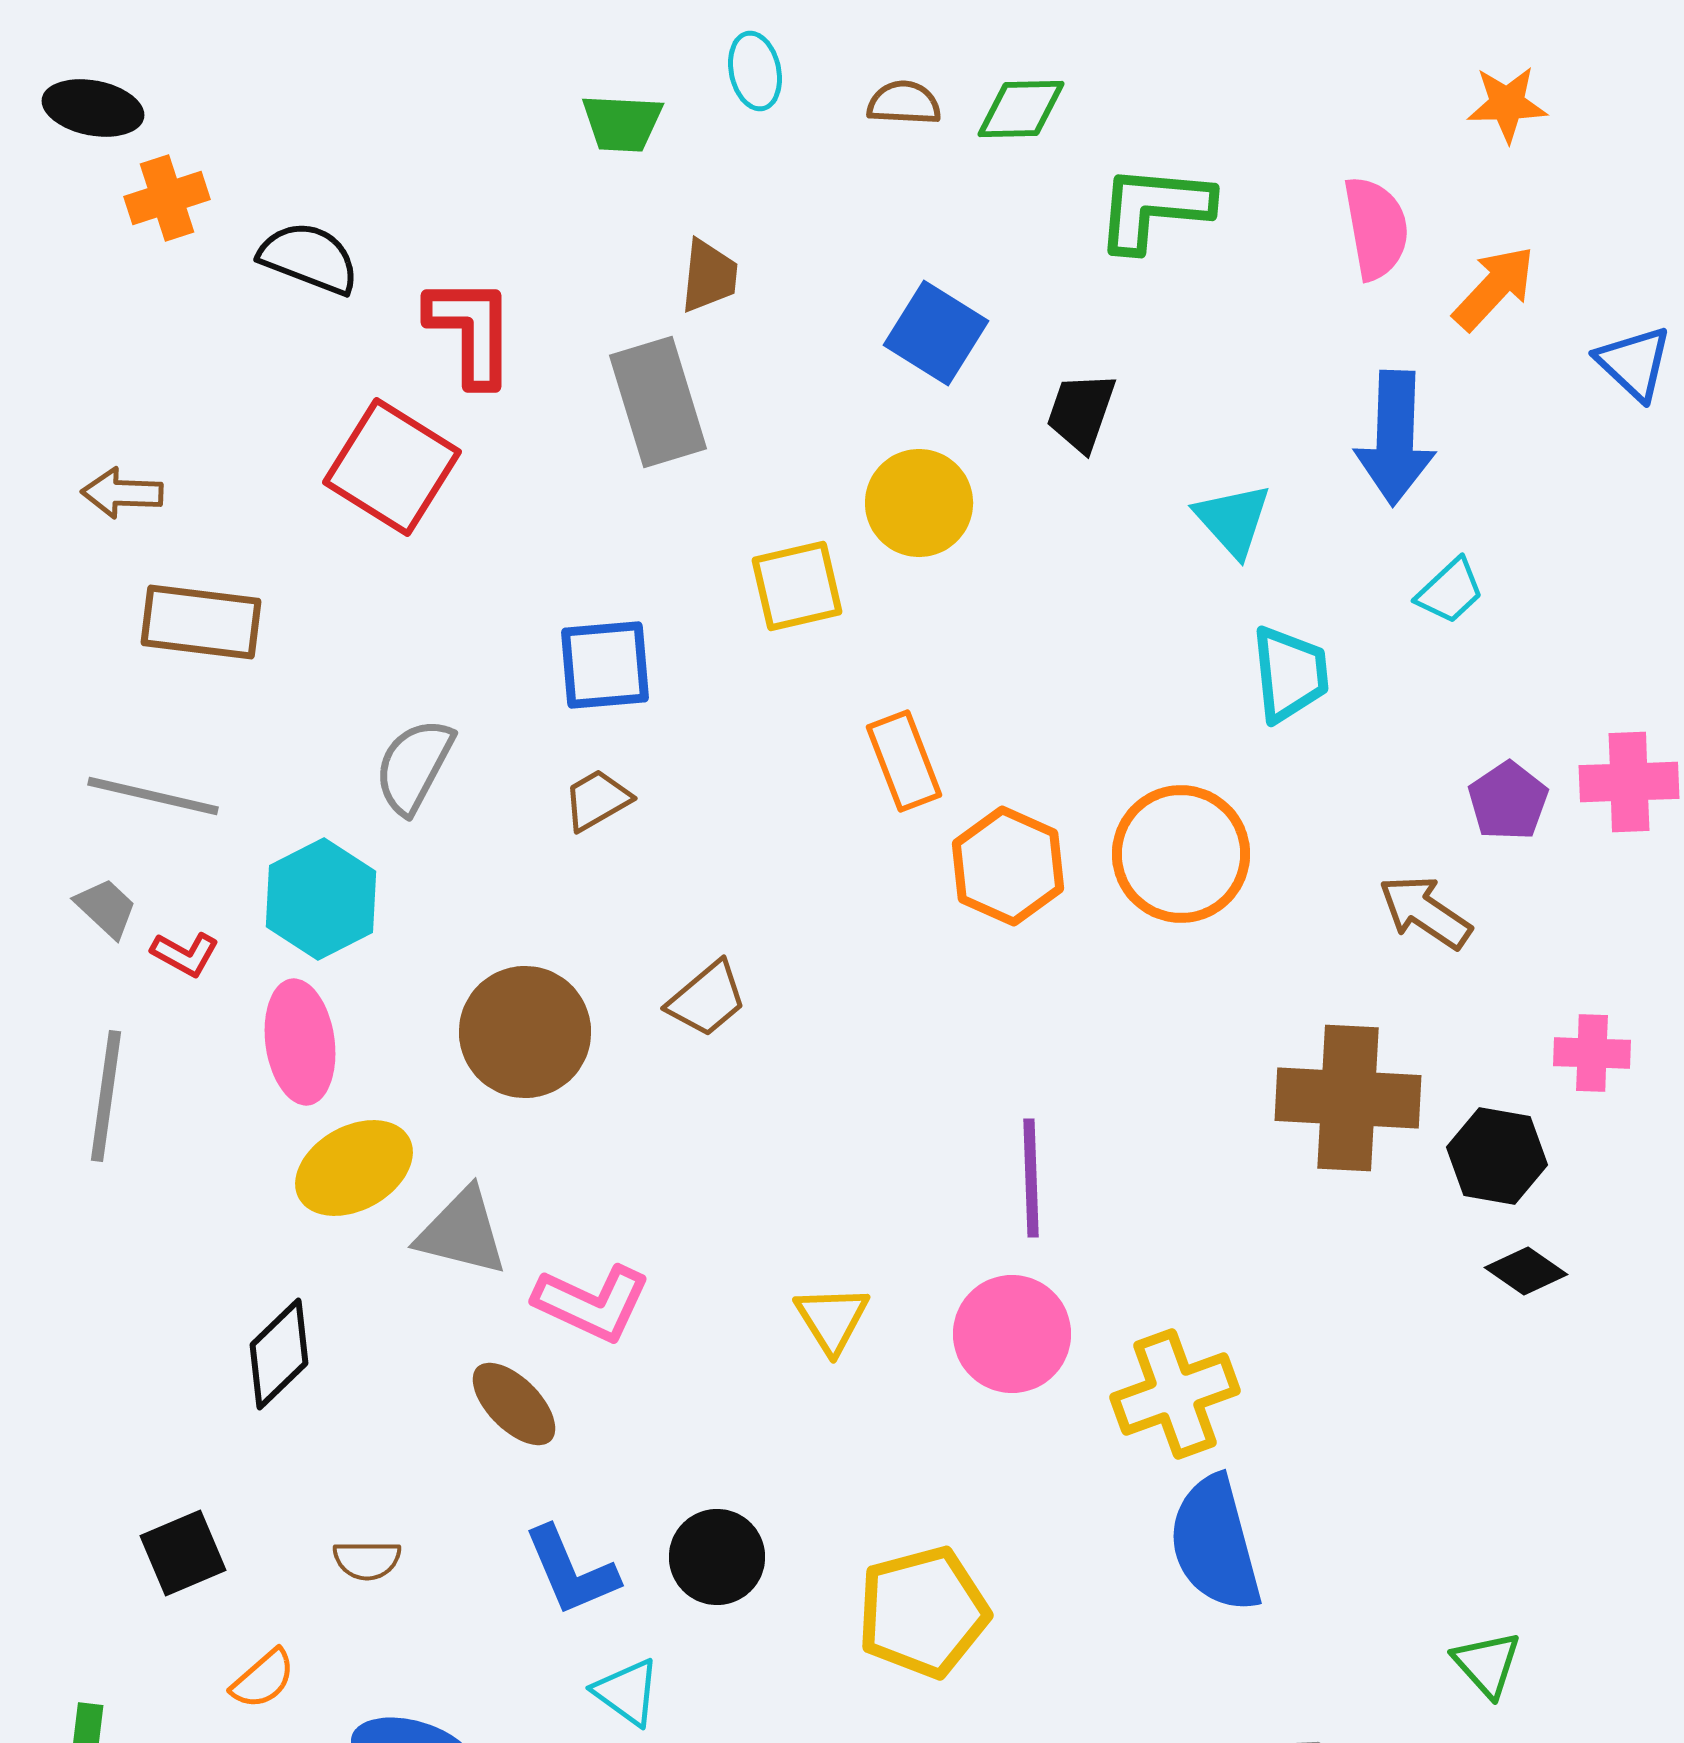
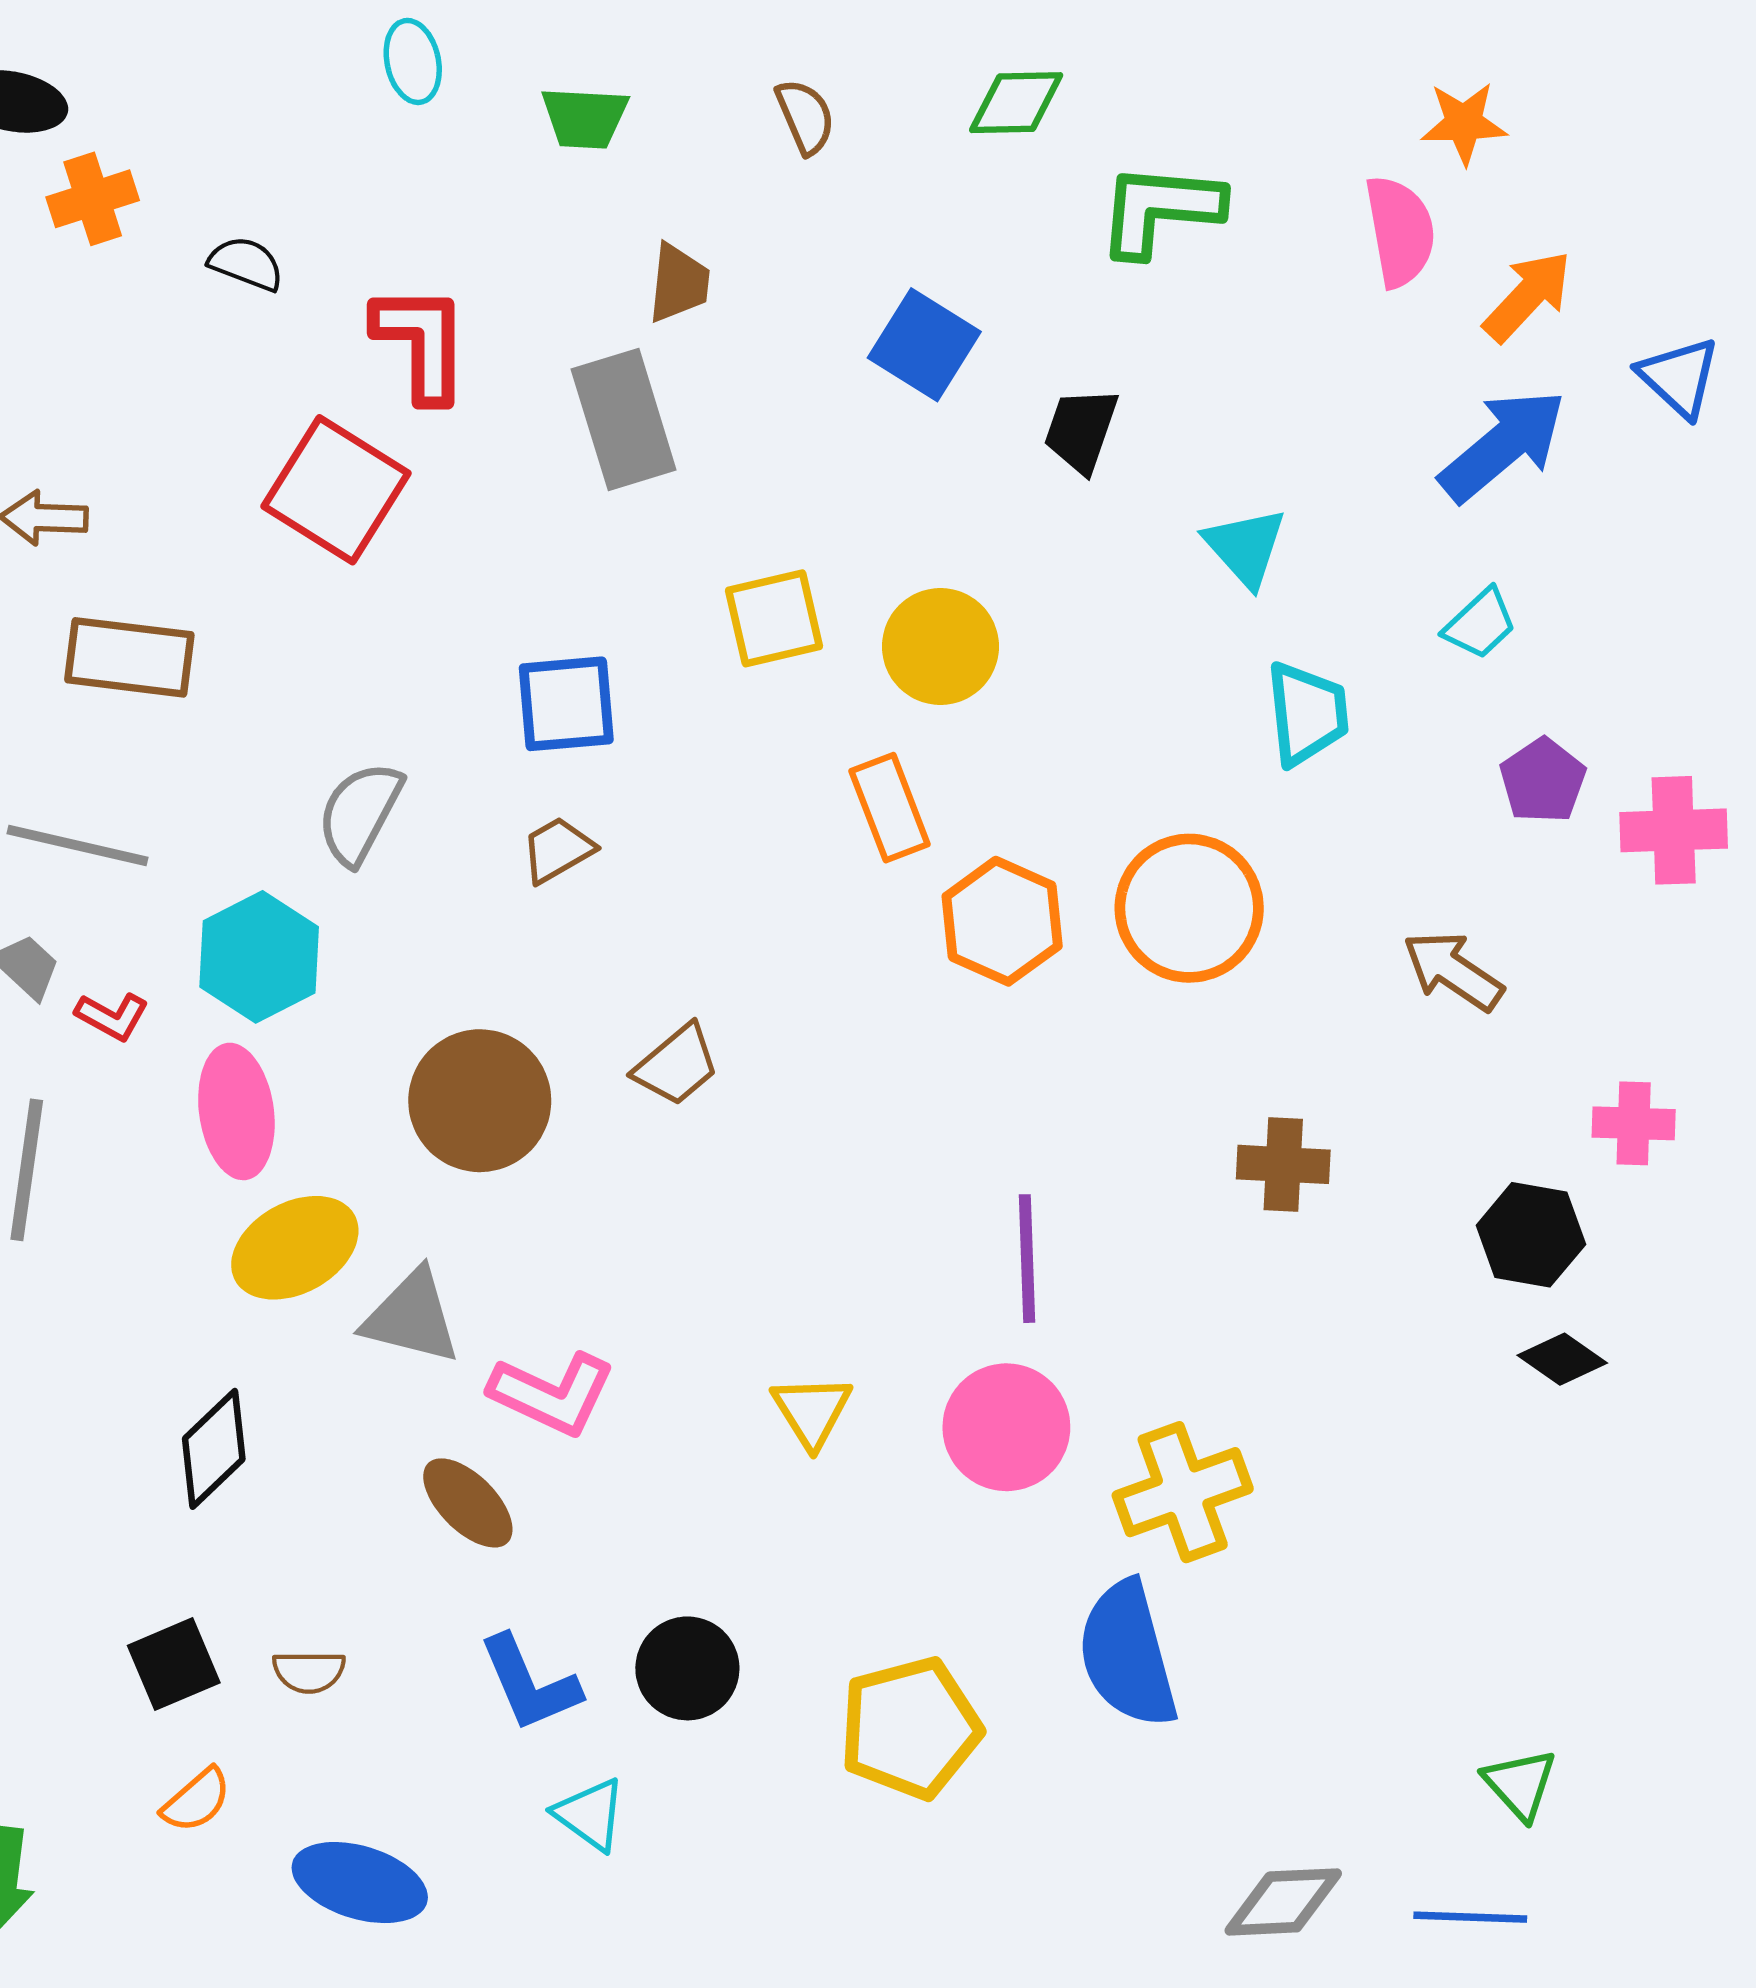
cyan ellipse: (755, 71) -> (413, 61), moved
brown semicircle: (904, 103) -> (805, 117), moved, turned 64
orange star: (1507, 104) -> (1464, 123), moved
black semicircle: (309, 258) -> (246, 264), size x0.7
blue arrow: (1395, 438) -> (1503, 445), moved, turned -132
yellow circle: (919, 503) -> (940, 646), moved
purple pentagon: (1508, 801) -> (1543, 781), moved
brown cross: (1348, 1098) -> (1283, 1164), moved, size x0.6
blue semicircle: (1215, 1544) -> (1128, 1654), moved
black square: (183, 1553) -> (174, 1664), moved

